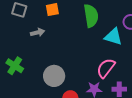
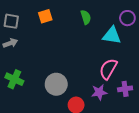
green semicircle: (91, 16) -> (86, 17), size x0.6
gray arrow: (38, 32) -> (10, 43), moved

